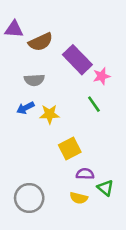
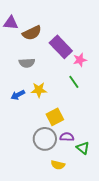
blue arrow: (25, 108) -> (18, 95), moved
gray circle: (29, 198) -> (45, 139), moved
yellow semicircle: (79, 198) -> (58, 165), moved

